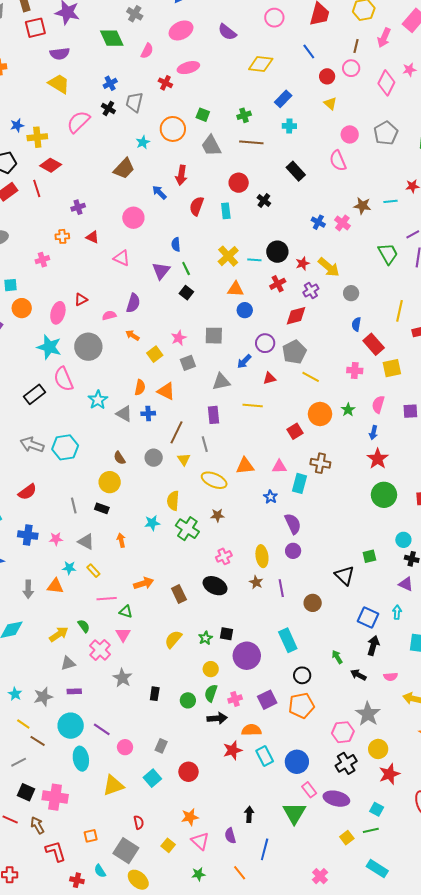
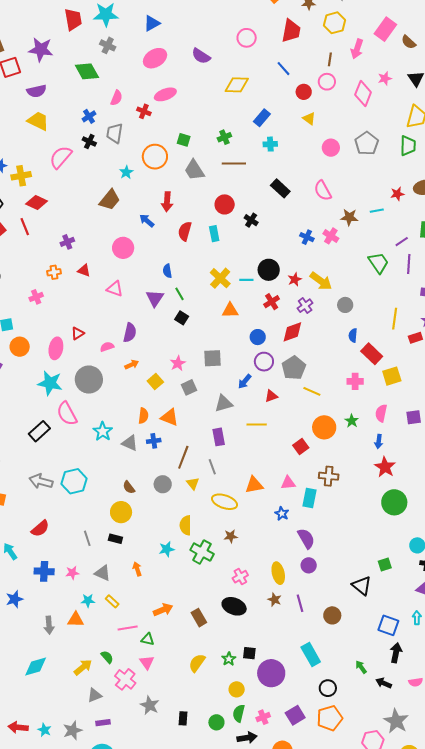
pink semicircle: (147, 51) -> (116, 98), moved
pink semicircle: (338, 161) -> (323, 191), moved
blue circle: (245, 310) -> (258, 337), moved
orange arrow: (132, 335) -> (132, 365), turned 128

